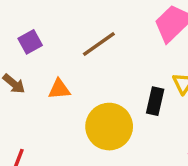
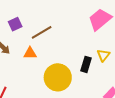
brown line: (99, 44) -> (42, 32), moved

